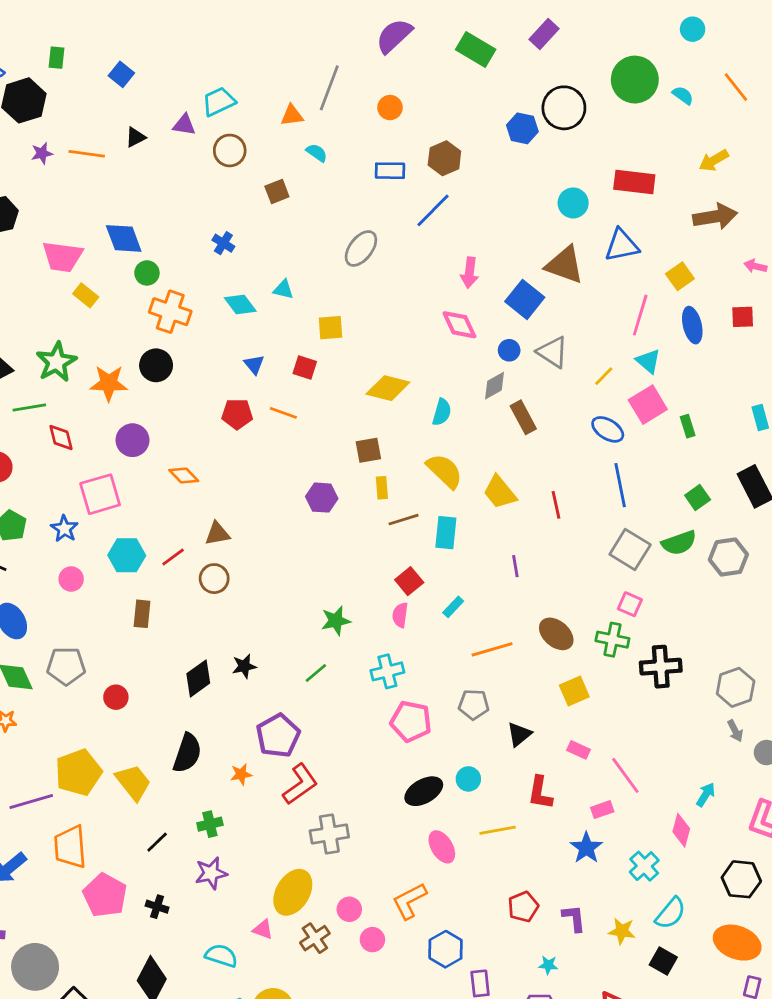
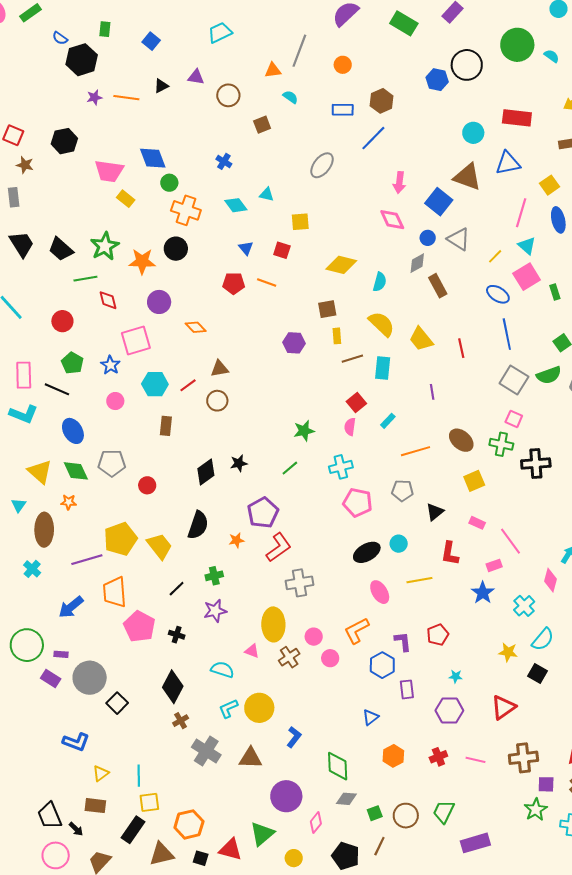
cyan trapezoid: (219, 102) -> (220, 33), moved
yellow ellipse: (293, 892) -> (273, 624), turned -32
purple L-shape: (574, 918) -> (403, 642), moved

